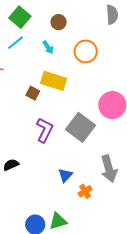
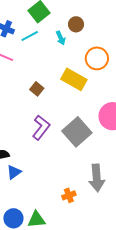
cyan arrow: (48, 47) -> (61, 38), moved
yellow rectangle: (54, 81) -> (74, 79), moved
blue triangle: (65, 175) -> (14, 172), moved

